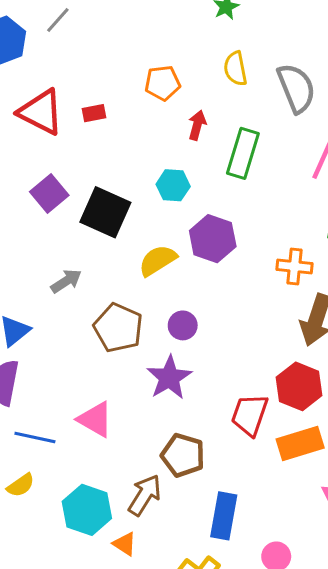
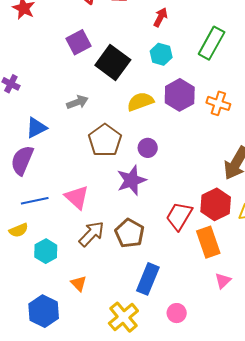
red arrow: (197, 125) -> (160, 17), moved
orange cross: (295, 266) -> (218, 103), moved
blue line: (35, 437) -> (35, 201), turned -36
orange rectangle: (300, 444) -> (208, 242), turned 76
brown arrow: (145, 495) -> (91, 234), moved
cyan hexagon: (87, 510) -> (46, 251), moved, size x0.7

